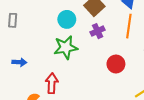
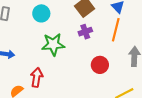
cyan circle: (67, 19) -> (41, 13), moved

